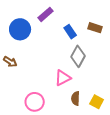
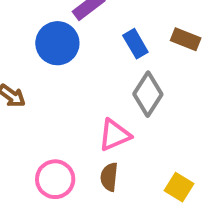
blue circle: (20, 29) -> (57, 43), moved
brown semicircle: (75, 98) -> (109, 177), moved

